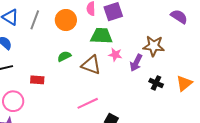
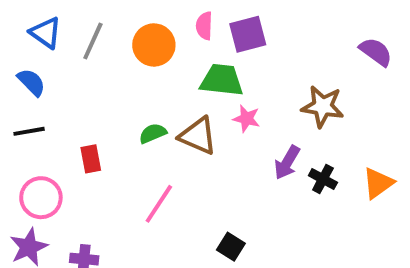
green semicircle: (64, 56) -> (153, 133), moved
purple arrow: (136, 63) -> (287, 162), moved
red rectangle: (37, 80) -> (91, 159), turned 72
pink line: (88, 103) -> (159, 204), moved, turned -35

